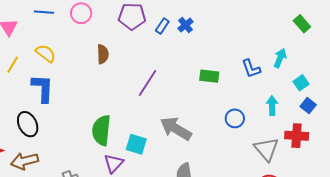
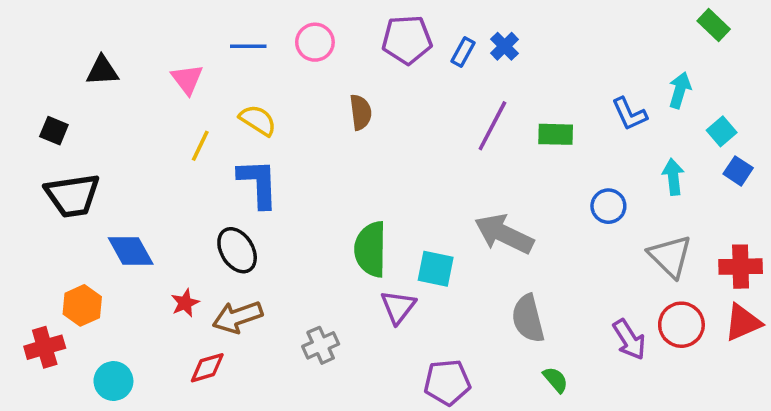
purple line: (147, 83) -> (492, 126), moved
red cross: (297, 136) -> (741, 267), moved

